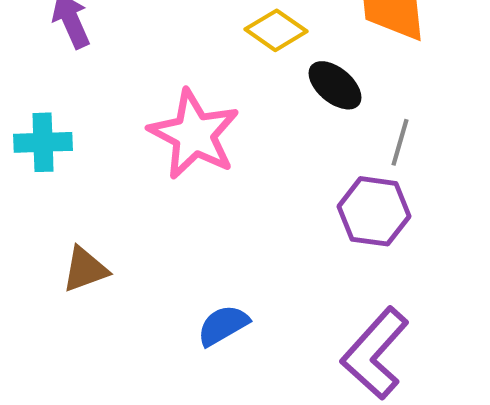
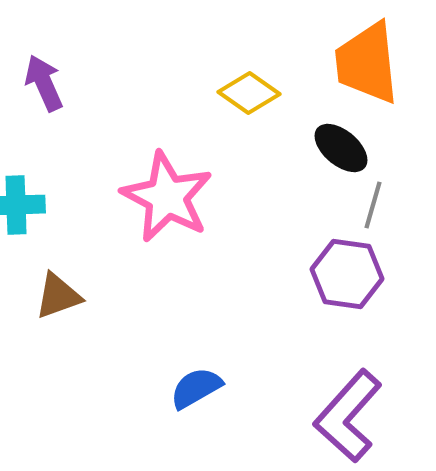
black ellipse: (335, 85) -> (341, 148), moved
brown triangle: (85, 269) -> (58, 296), moved

